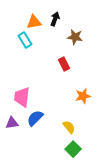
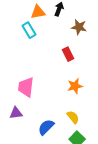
orange star: (83, 96) -> (75, 86), moved
blue semicircle: (35, 118) -> (46, 127), moved

